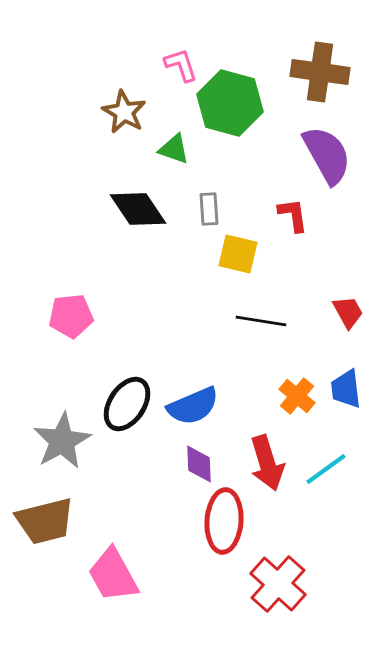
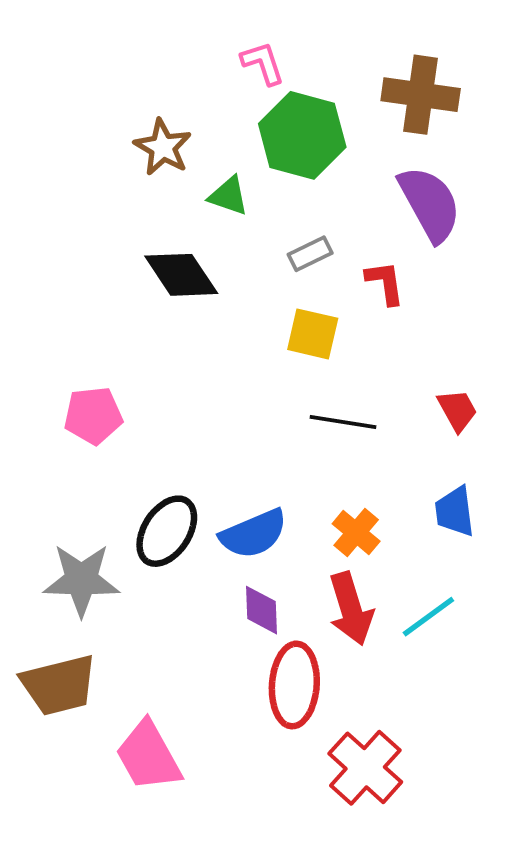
pink L-shape: (181, 65) -> (263, 63), moved
gray rectangle: (209, 209) -> (310, 254), moved, turned 68
orange cross: (297, 396) -> (356, 532), moved
gray star: (62, 441) -> (81, 580), turned 30

